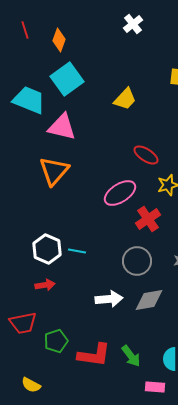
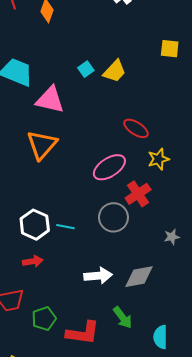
cyan square: (67, 79) -> (86, 69), moved, size x0.5
gray circle: (137, 261) -> (113, 217), moved
green arrow: (131, 356) -> (123, 318), moved

